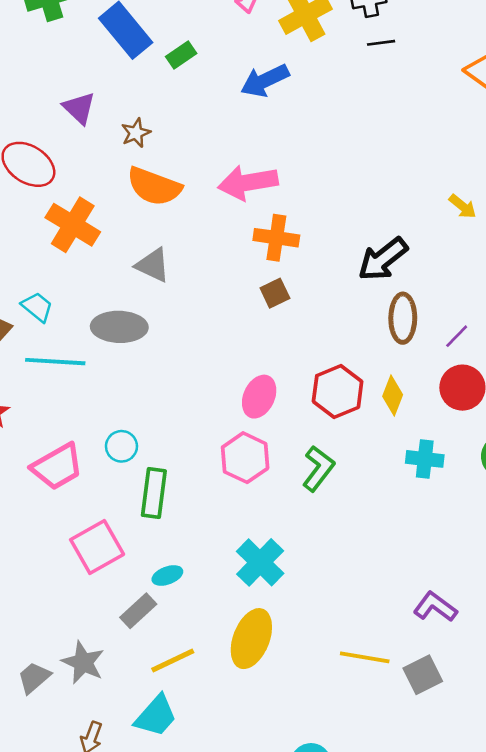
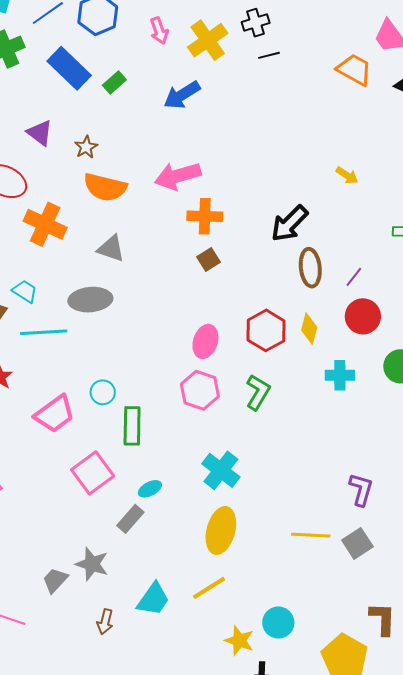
purple L-shape: (435, 607) -> (361, 490), turned 76
yellow line: (173, 660) -> (209, 588), moved

